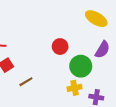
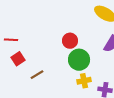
green circle: (81, 66) -> (79, 60), moved

